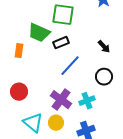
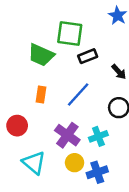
black rectangle: (61, 43) -> (88, 56), moved
orange rectangle: (19, 51) -> (41, 94), moved
yellow circle: (56, 123) -> (75, 163), moved

